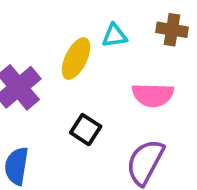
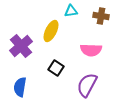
cyan triangle: (114, 35) -> (71, 11), moved

